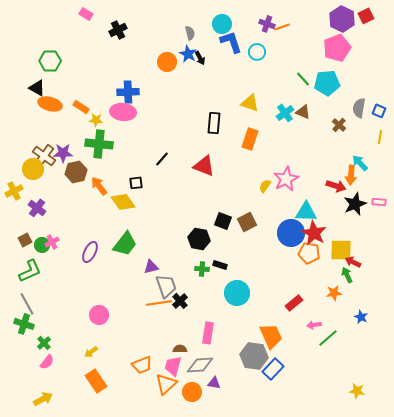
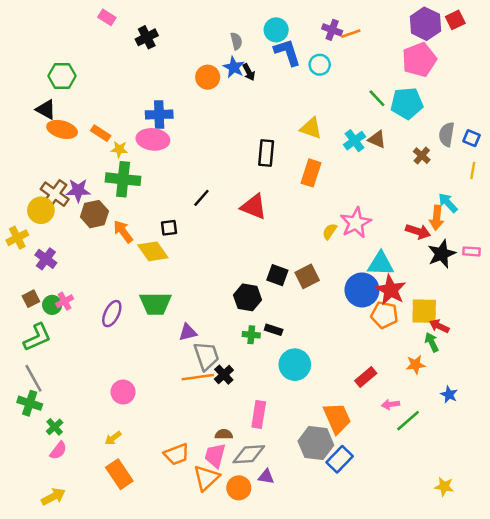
green trapezoid: (125, 244) -> (155, 304), turned 52

